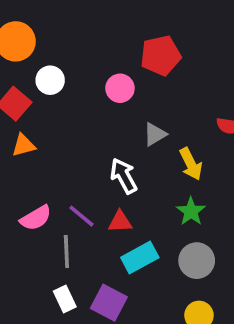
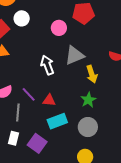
gray triangle: (155, 134) -> (74, 55), size x1.5
white arrow: (124, 176) -> (47, 65), moved
white rectangle: (65, 299) -> (14, 138), turned 32

